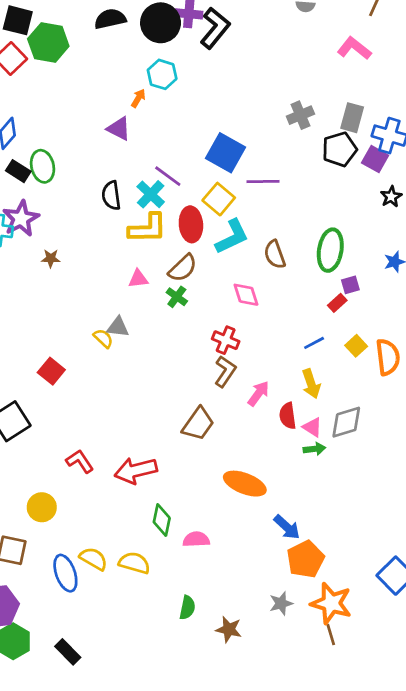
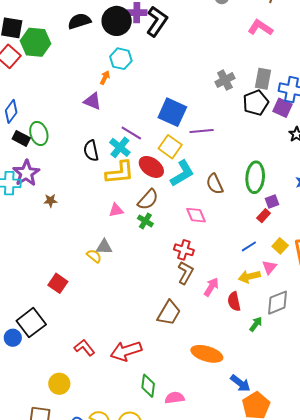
red ellipse: (191, 224) -> (151, 167), turned -45
yellow arrow: (311, 384) -> (249, 277), turned 100
pink triangle: (312, 427) -> (269, 267), moved, turned 42
green arrow: (314, 449) -> (256, 324), turned -42

